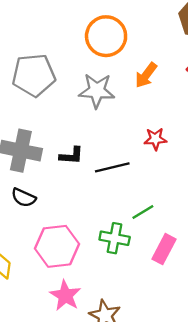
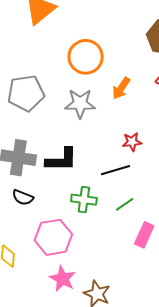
black L-shape: (71, 156) -> (61, 160), size x1.6
black line: (112, 167) -> (116, 170), moved
green cross: (115, 238) -> (84, 200), moved

